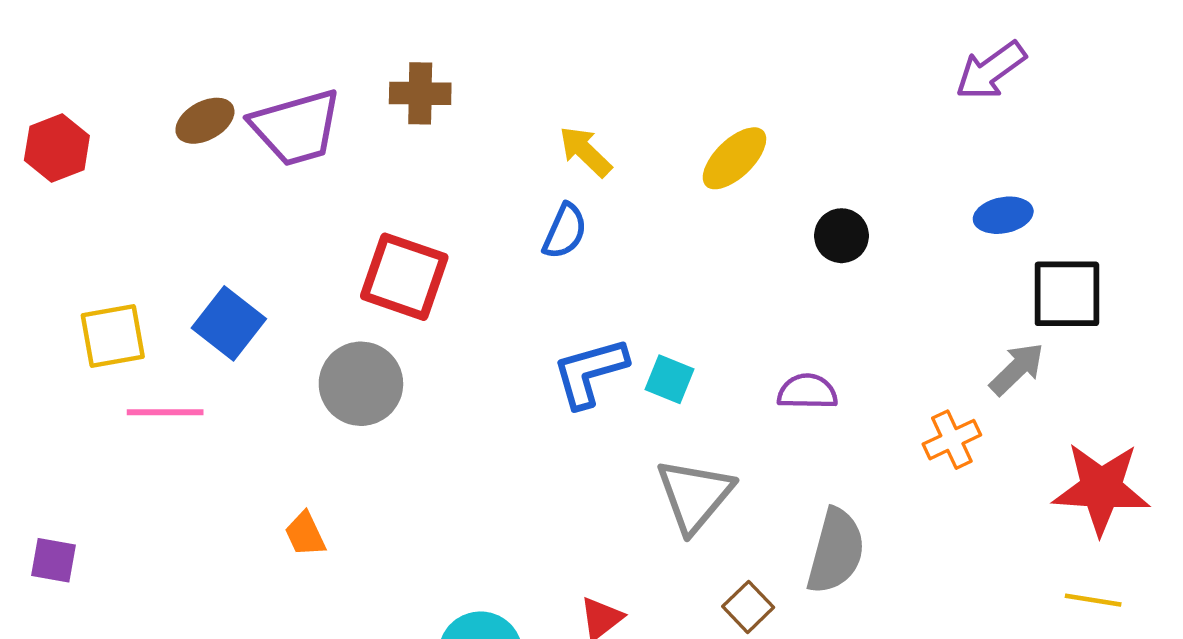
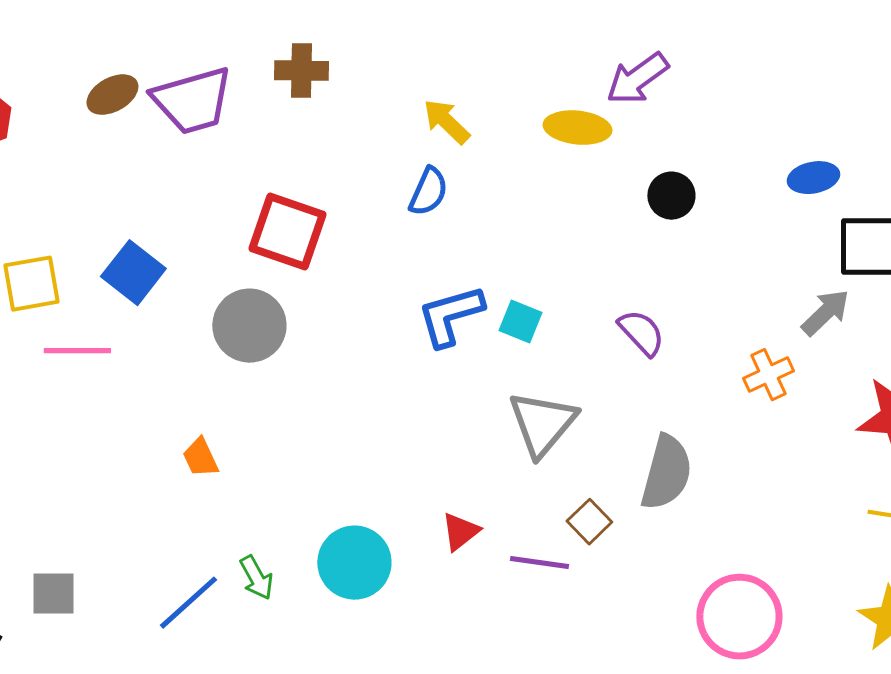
purple arrow: (991, 71) -> (637, 79), moved
yellow ellipse: (734, 158) -> (577, 128), turned 50
purple semicircle: (807, 392) -> (641, 333), turned 46

